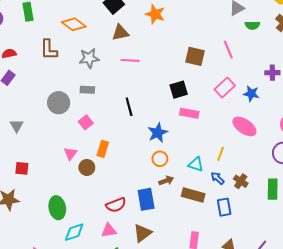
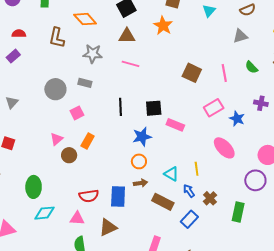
green semicircle: (252, 25) -> (251, 67), moved, turned 32
black square: (179, 90) -> (154, 108), moved
yellow line: (221, 154) -> (197, 169), turned -40
blue rectangle: (224, 207) -> (189, 219), turned 42

